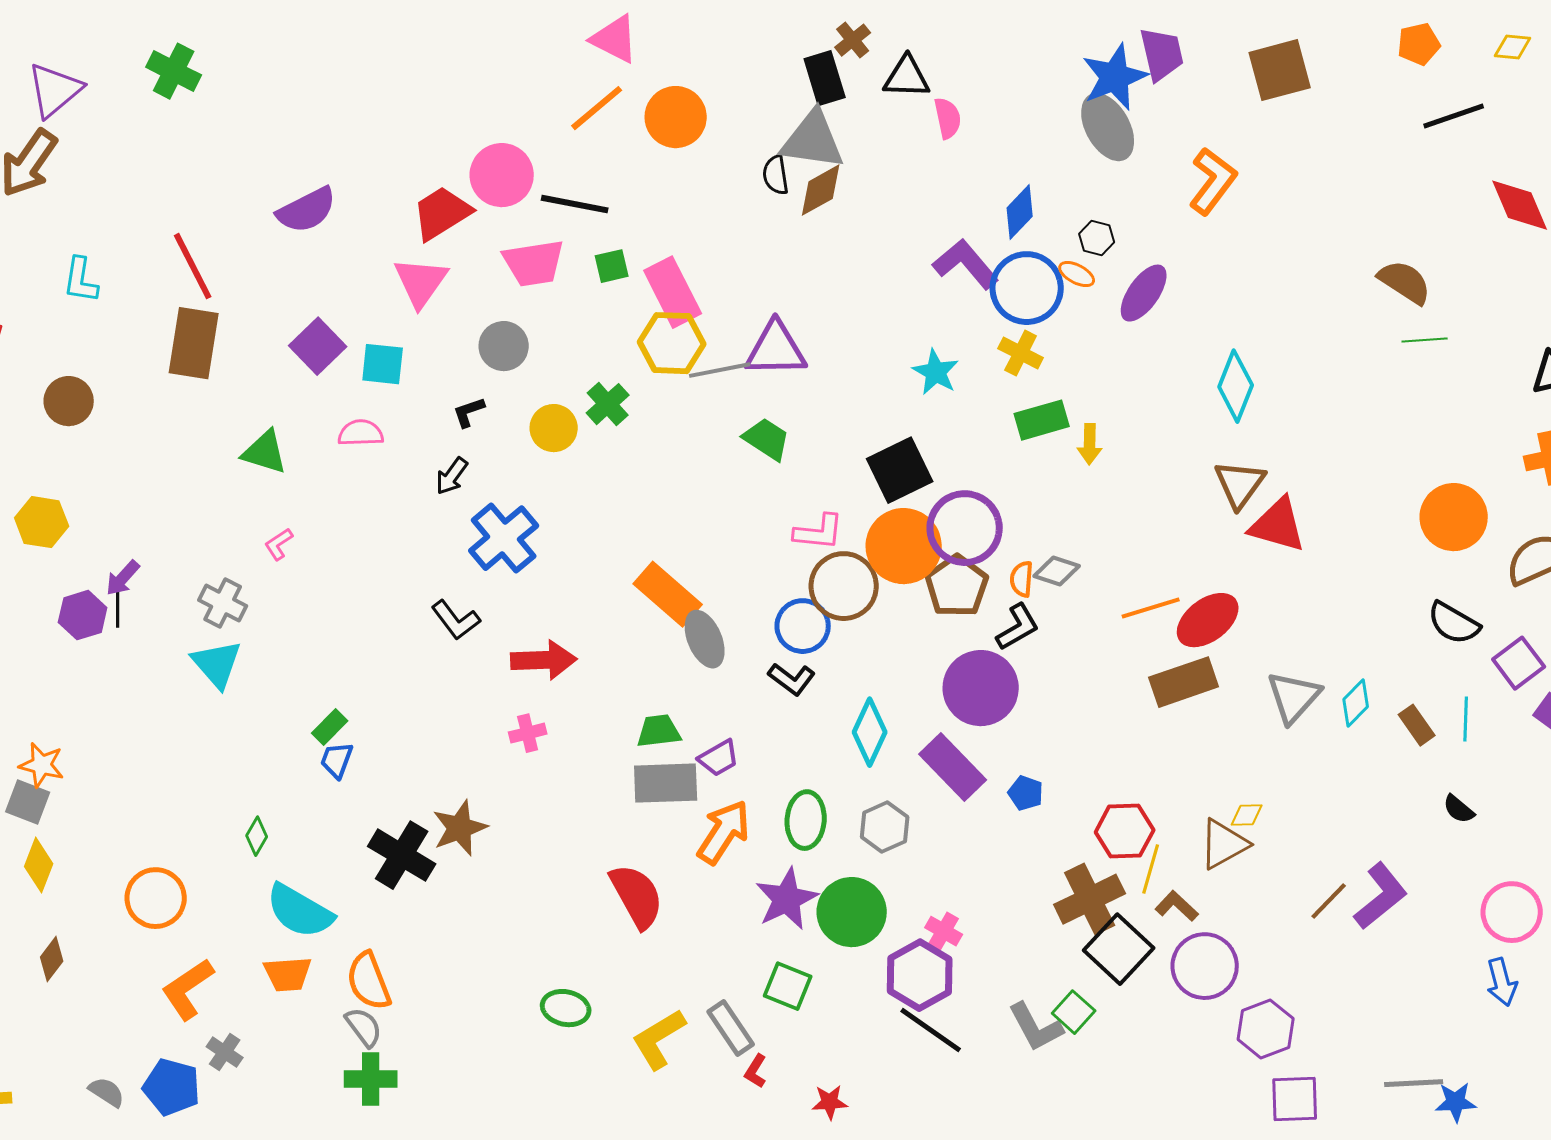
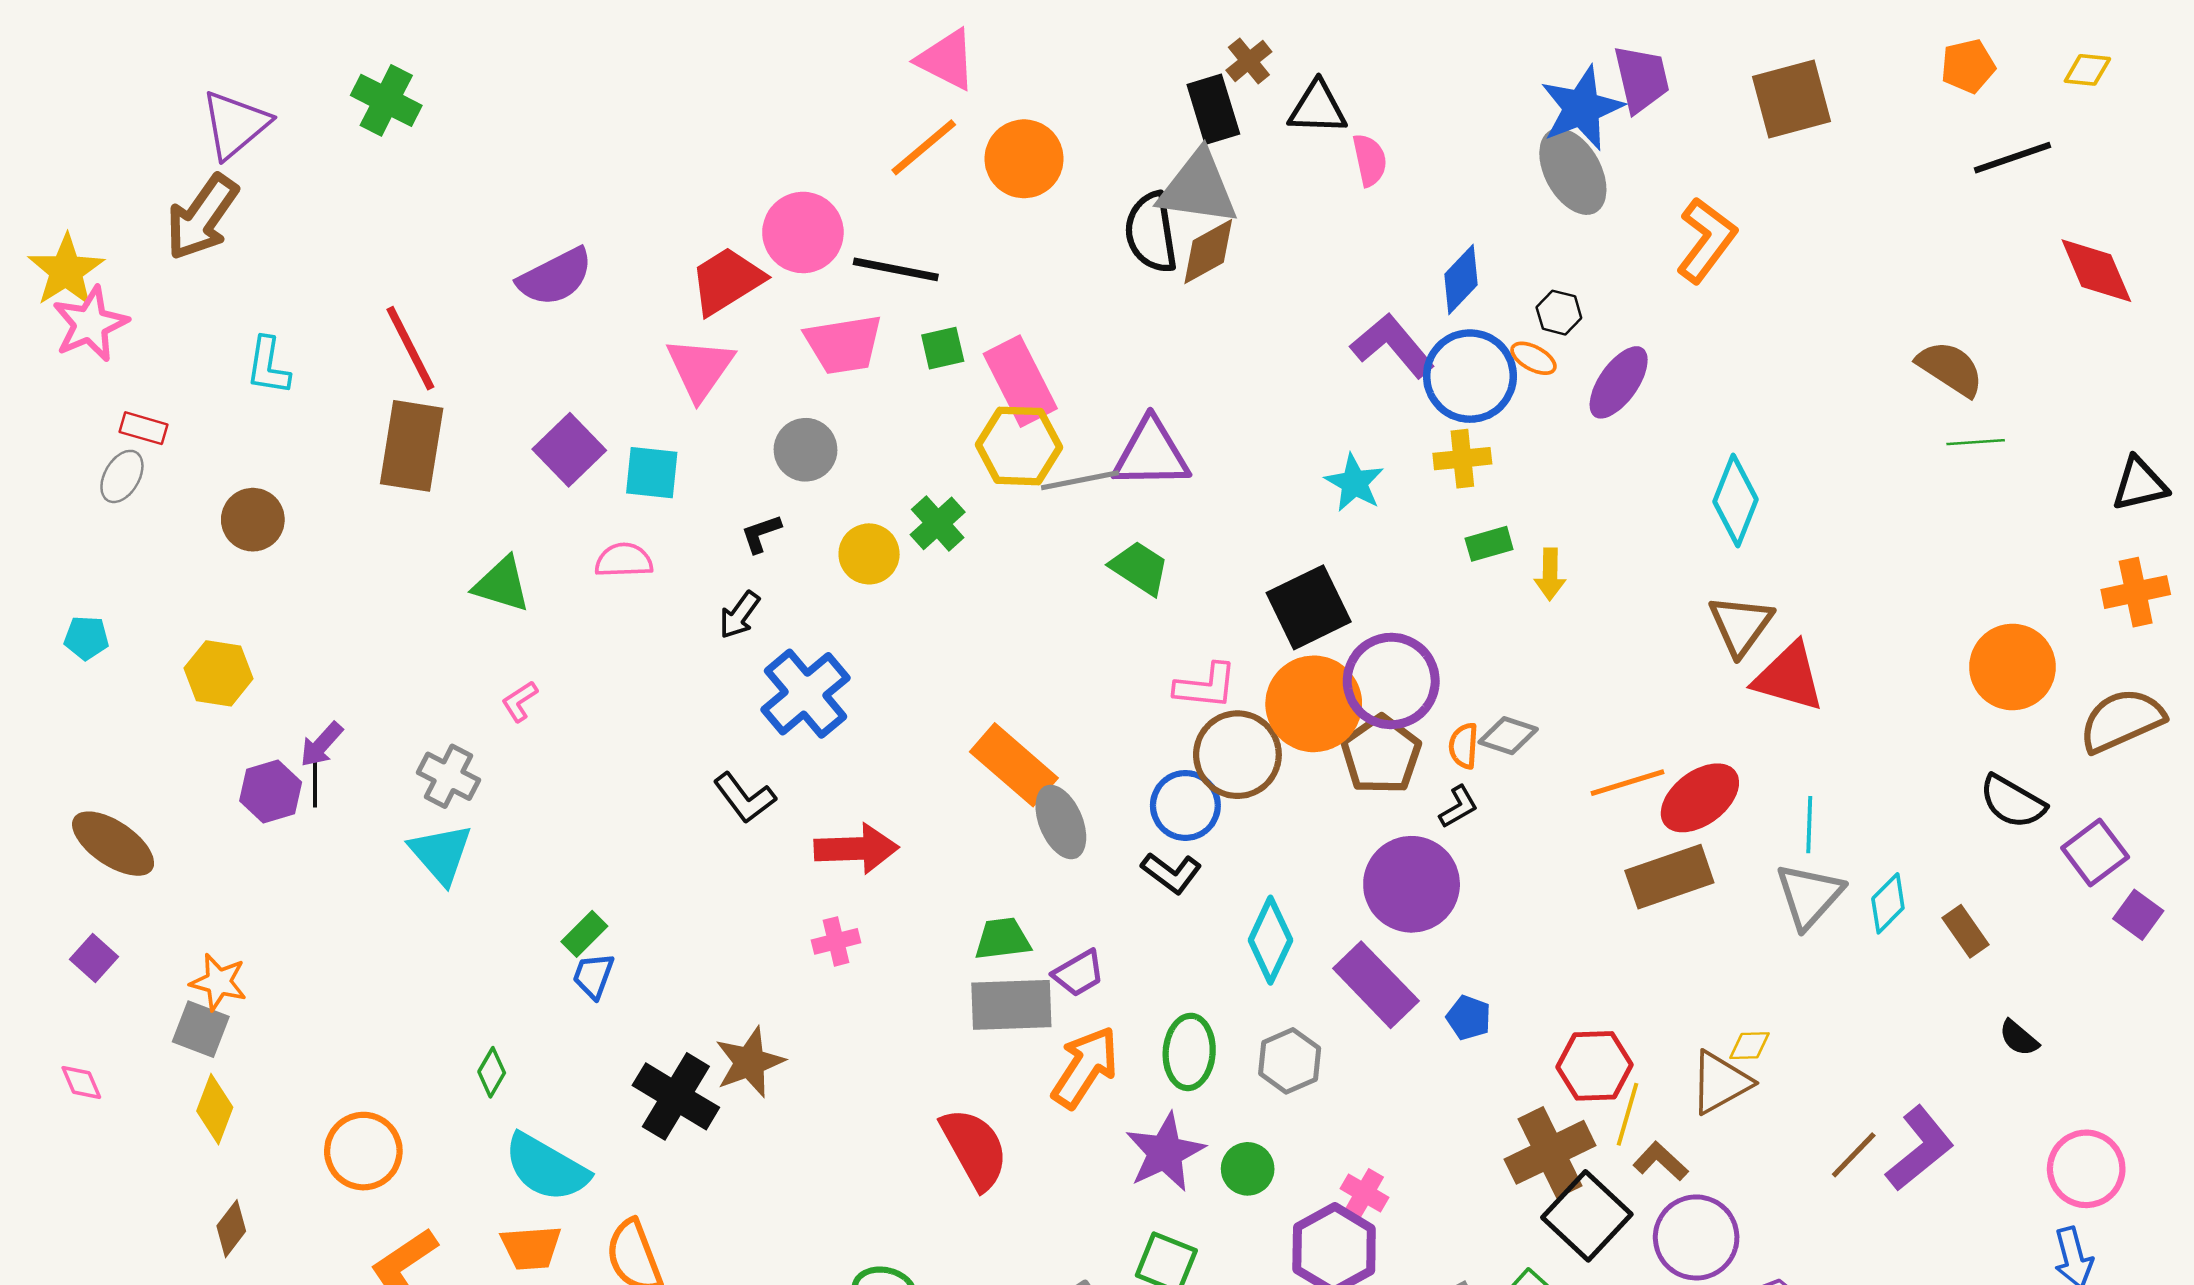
black semicircle: (776, 175) -> (1151, 232), size x1.6
yellow cross: (1021, 353) -> (1462, 459), turned -33
green rectangle: (1042, 420) -> (1489, 544), size x0.7
black L-shape: (1018, 627) -> (1459, 807), size x0.7
cyan line: (1466, 719) -> (1809, 825), moved
green circle: (852, 912) -> (1248, 1169), size x0.6

